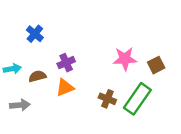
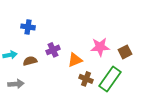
blue cross: (35, 34) -> (28, 27), turned -32
orange triangle: (65, 88) -> (75, 60), moved

